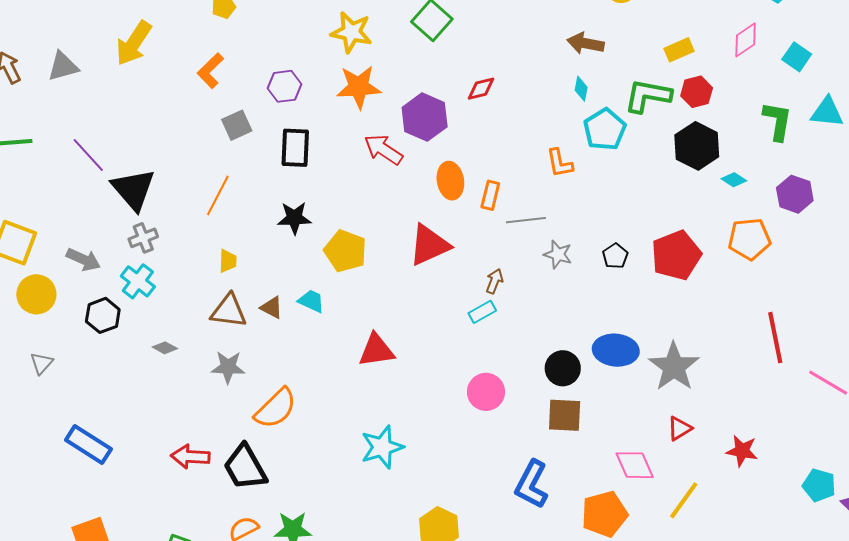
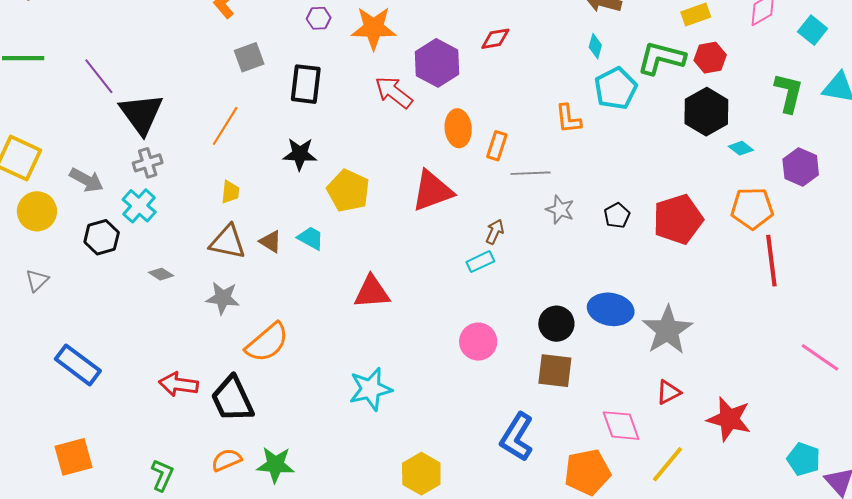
purple hexagon: (285, 86) -> (319, 18), moved, size x0.7
red line: (775, 338) -> (771, 261), moved
red star: (742, 451) -> (729, 419), size x1.4

